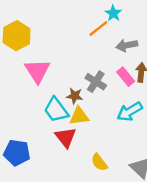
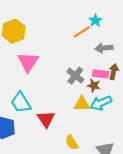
pink rectangle: (126, 77) -> (100, 74), turned -49
brown star: (75, 96) -> (94, 86), moved
cyan trapezoid: (56, 110) -> (21, 103), moved
yellow triangle: (79, 116) -> (82, 104), moved

